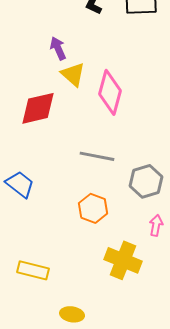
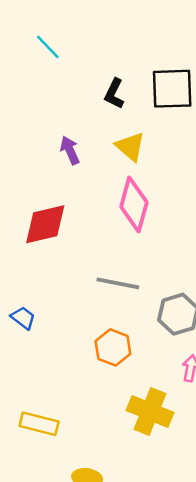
yellow triangle: (73, 74) -> (130, 147), moved
blue trapezoid: (20, 184) -> (23, 318), size x0.7

